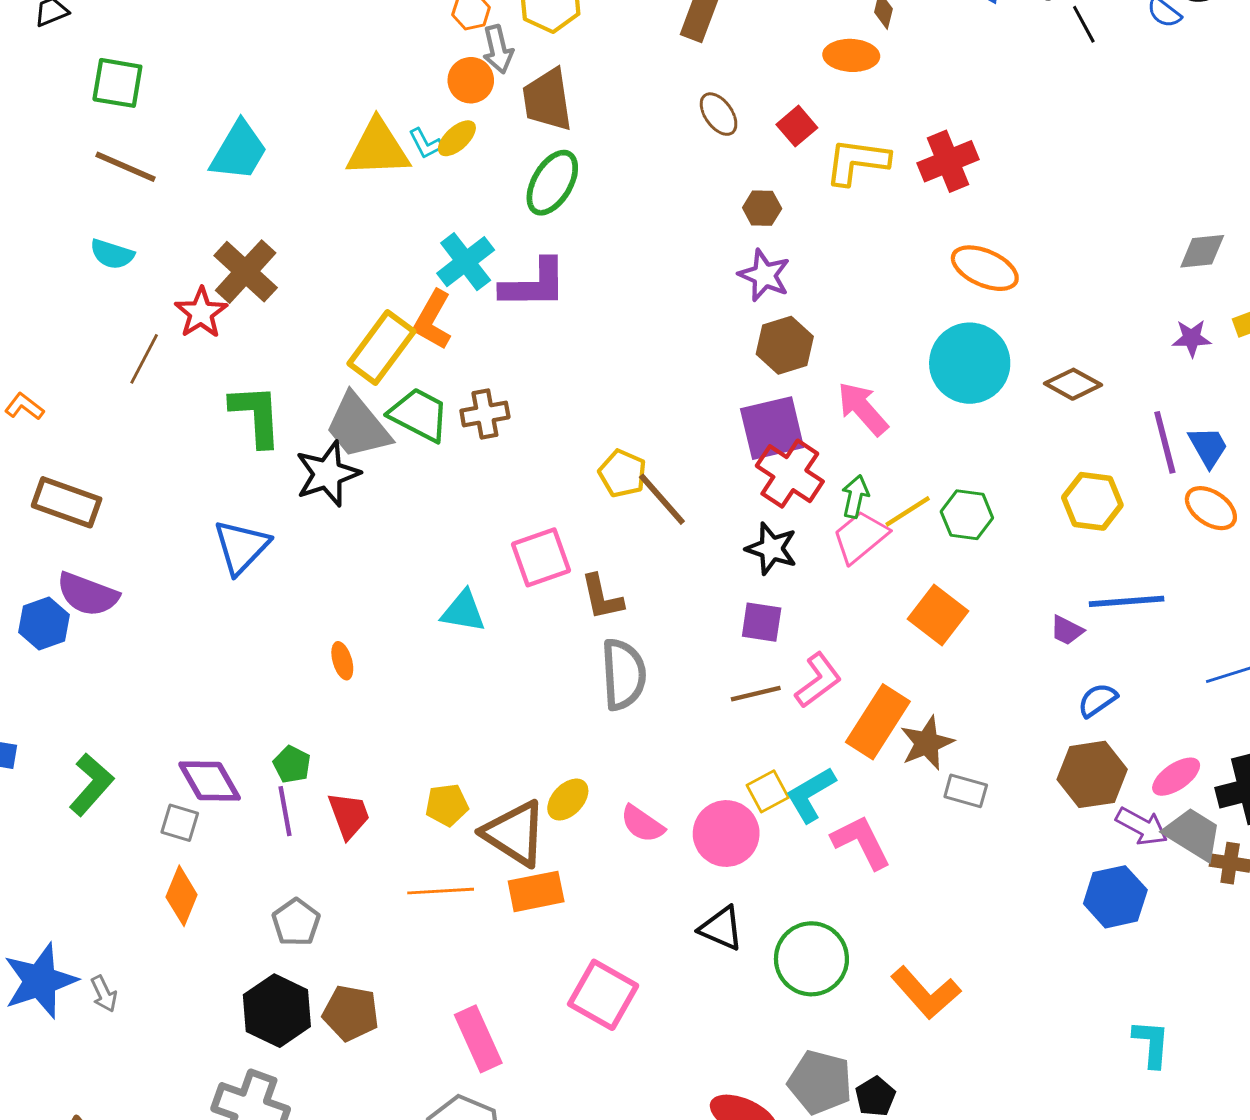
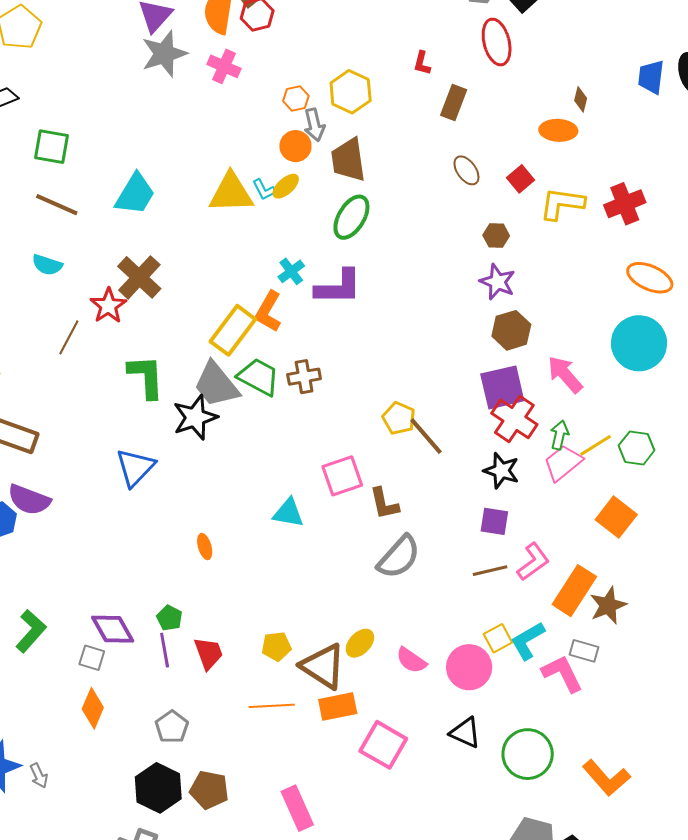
cyan cross: (466, 262) -> (291, 271), size x0.7
gray semicircle: (623, 674) -> (399, 557), turned 45
gray rectangle: (966, 791) -> (584, 651), moved
pink square: (603, 995) -> (383, 745), moved

